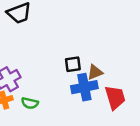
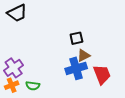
black square: (73, 64) -> (76, 38), moved

